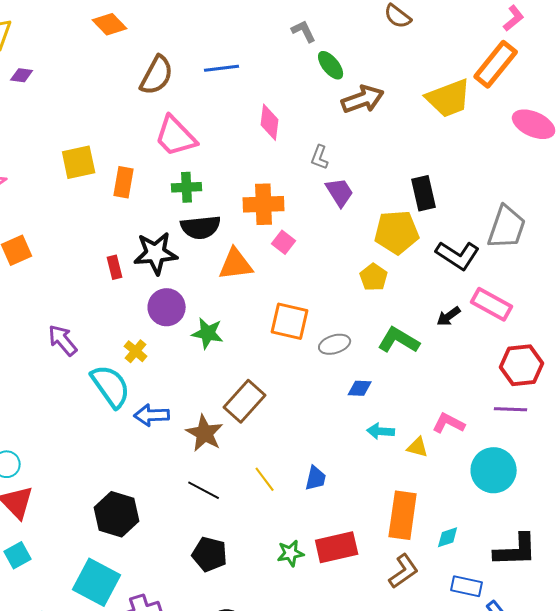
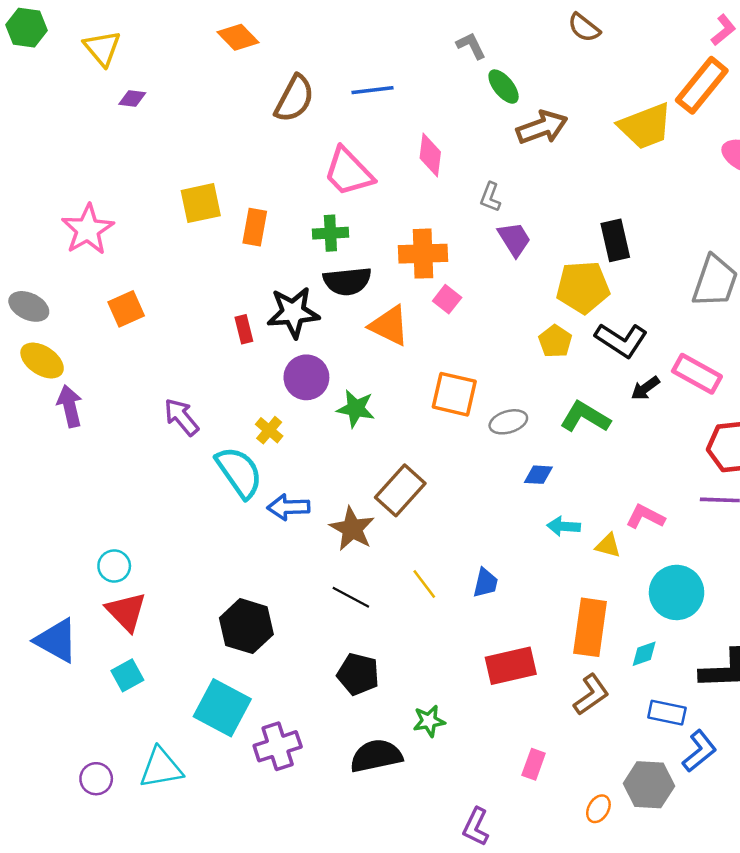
pink trapezoid: (176, 136) -> (348, 172), moved
black L-shape: (458, 255) -> (621, 340), moved
orange triangle: (236, 264) -> (389, 326), turned 33
cyan circle: (494, 470) -> (677, 592), moved
green star: (291, 553) -> (429, 721), moved

